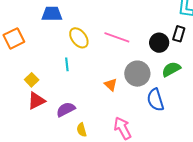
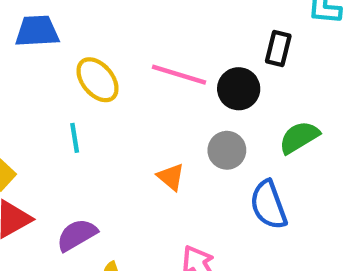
black rectangle: (179, 34) -> (278, 49), moved
black circle: (159, 43) -> (239, 89), moved
gray circle: (137, 74) -> (227, 150), size x0.7

